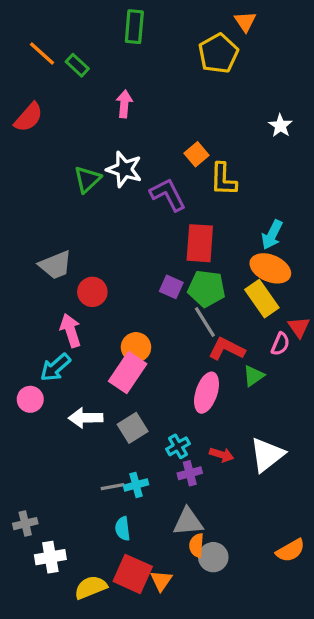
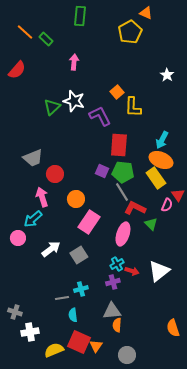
orange triangle: (245, 22) -> (146, 13), turned -32
orange circle: (136, 347) -> (76, 199), moved
pink rectangle: (128, 372) -> (89, 222), moved
green triangle: (254, 376) -> (151, 224), turned -40
white arrow: (86, 418) -> (51, 249), turned 144
cyan cross: (178, 446) -> (117, 264), moved
gray line: (112, 487) -> (62, 298), moved
gray cross: (25, 524) -> (15, 312), turned 32
orange semicircle: (290, 550) -> (173, 328), turned 102
gray circle: (213, 557) -> (127, 355), moved

